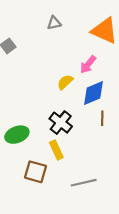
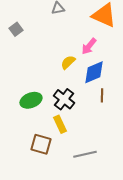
green ellipse: (17, 135) -> (31, 100), moved

